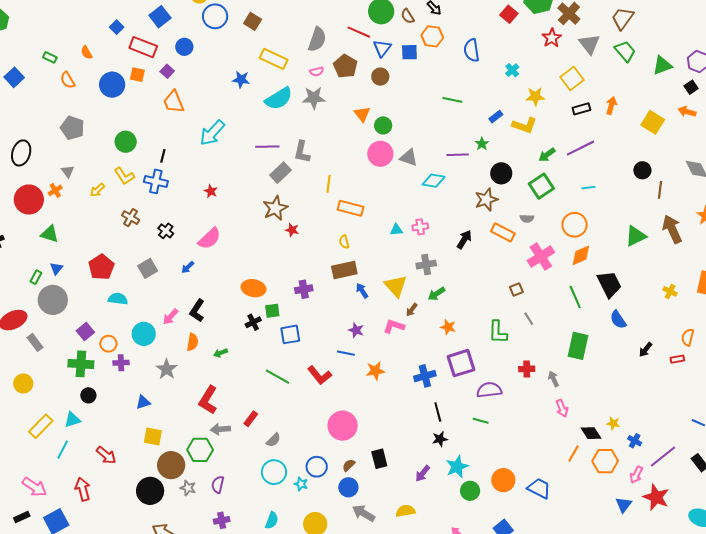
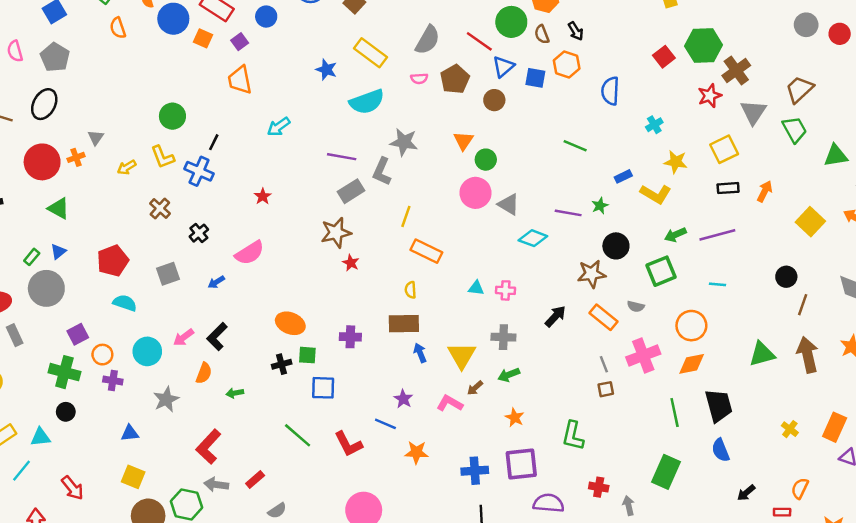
blue circle: (112, 85) -> (173, 19), moved
gray star: (314, 98) -> (404, 142), moved
gray pentagon: (72, 128) -> (55, 57), moved
cyan arrow: (212, 133) -> (279, 127), size x0.7
gray line: (529, 319) -> (604, 364), moved

